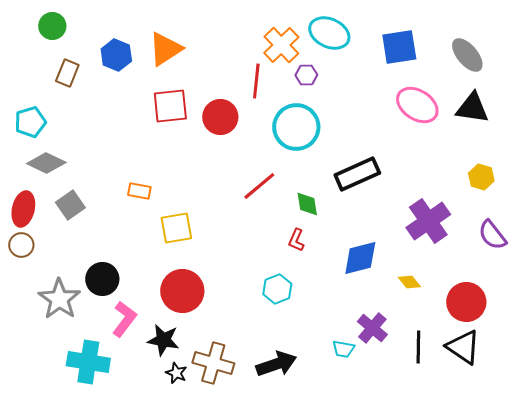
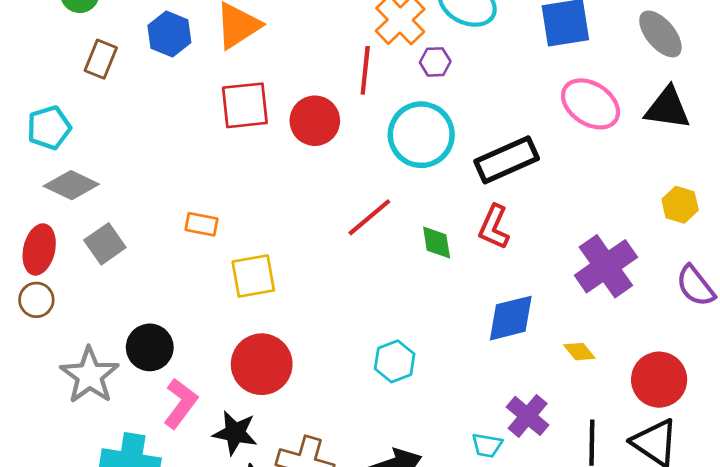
black rectangle: (357, 174) -> (507, 160), moved
red L-shape: (296, 240) -> (494, 227), moved, size x1.4

